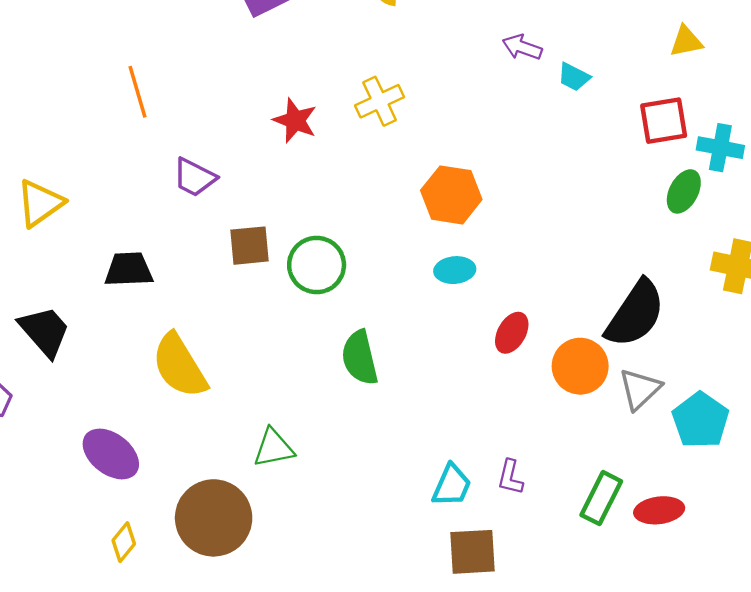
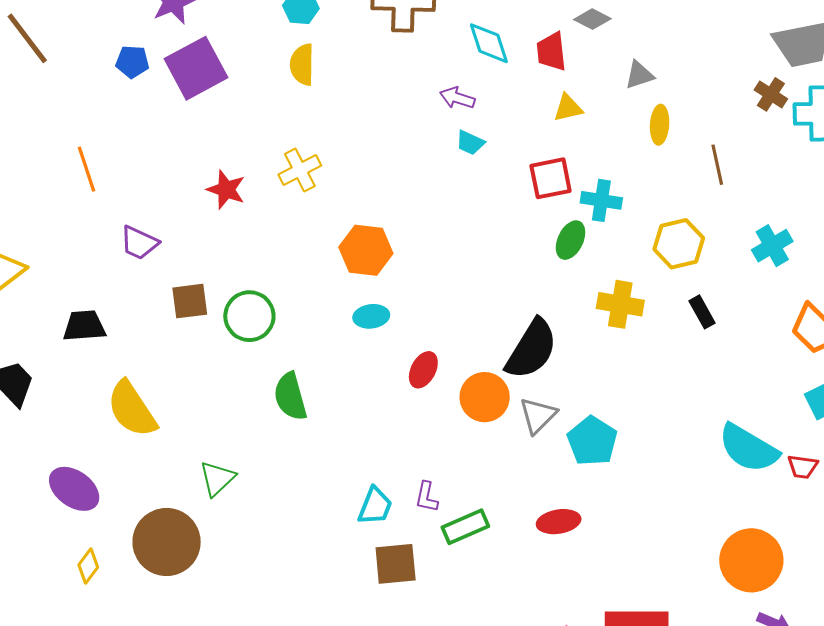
purple arrow: (522, 47) -> (457, 98), moved
green triangle: (274, 448) -> (217, 478), turned -30
green rectangle: (601, 498) -> (465, 527), moved, turned 42

